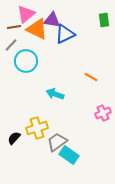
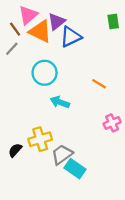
purple triangle: (52, 20) -> (57, 22), turned -48
brown line: (14, 27) -> (15, 29), turned 64
cyan circle: (26, 61) -> (45, 73), moved

